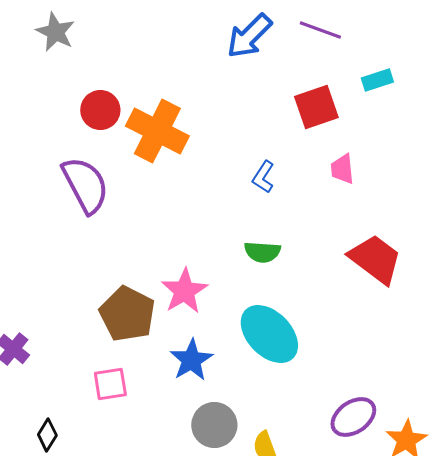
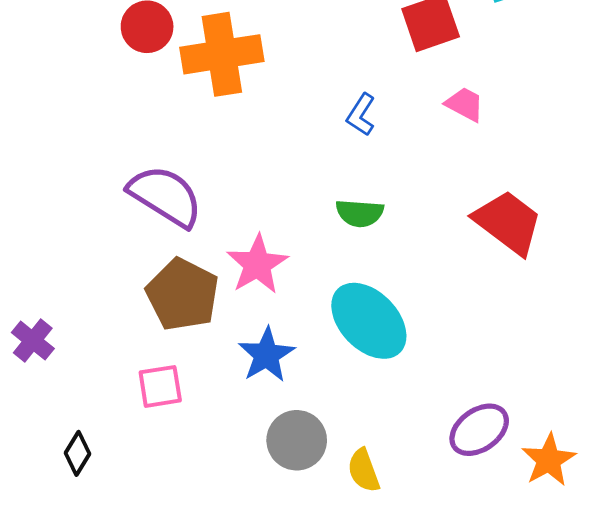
orange cross: (157, 131) -> (222, 54), turned -36
pink trapezoid: (342, 169) -> (465, 104), turned 124
purple semicircle: (85, 185) -> (165, 196), moved, turned -30

